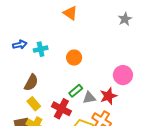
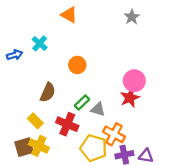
cyan cross: (41, 49) -> (40, 43), moved, turned -32
brown semicircle: (31, 82) -> (48, 92), moved
red star: (108, 96) -> (130, 98), moved
gray triangle: (89, 98) -> (98, 109), turned 32

